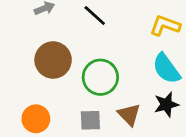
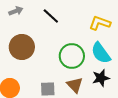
green circle: (100, 77) -> (72, 56), moved

